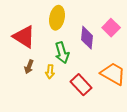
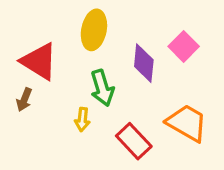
brown arrow: (29, 67) -> (24, 100), moved

